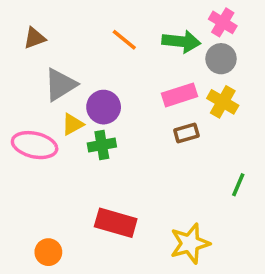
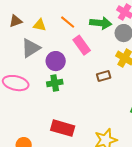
pink rectangle: (180, 95) -> (82, 45), moved, turned 72
yellow triangle: (73, 124) -> (40, 25), moved, turned 40

